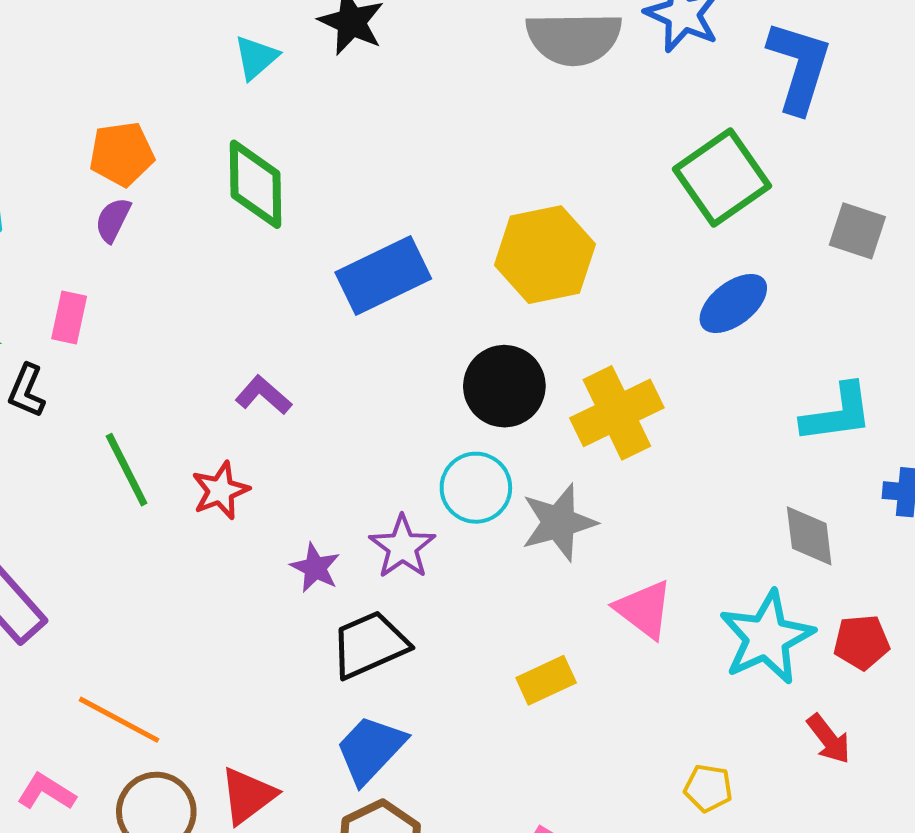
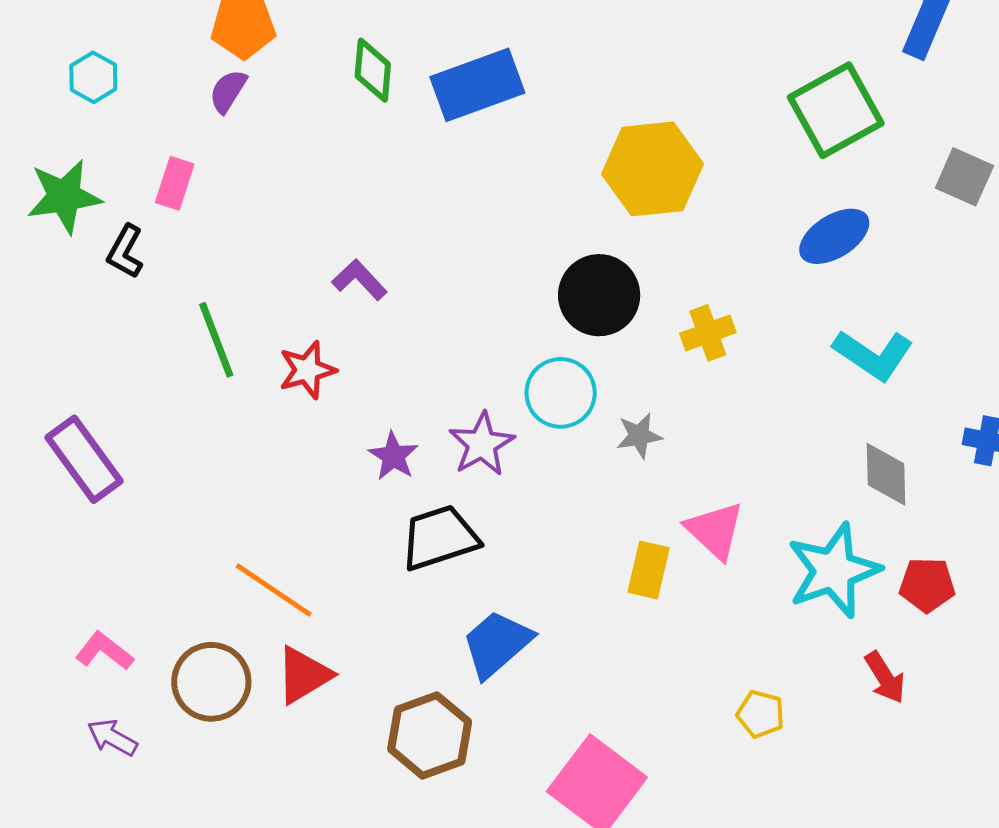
green diamond: (255, 184) -> (373, 70), size x0.7
blue rectangle: (383, 275) -> (477, 85), moved
yellow cross: (617, 413) -> (708, 333), size x0.6
cyan L-shape: (837, 413) -> (873, 355), moved, turned 36
gray star: (559, 522) -> (639, 436), size x0.6
yellow rectangle: (546, 680) -> (649, 570), moved, turned -58
orange line: (119, 720) -> (274, 590), moved
blue trapezoid: (370, 749) -> (497, 644), moved

